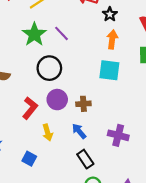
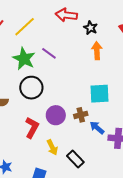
black circle: (49, 68) -> (31, 88), moved
cyan square: (109, 70) -> (99, 94), moved
blue arrow: (79, 131) -> (97, 128), moved
black rectangle: (85, 159) -> (75, 159), moved

